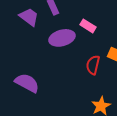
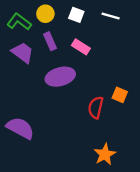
pink rectangle: (88, 26) -> (81, 47), moved

